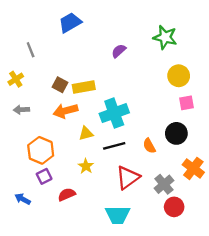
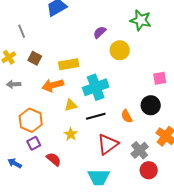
yellow circle: (179, 76) -> (120, 50), moved
brown square: (60, 85) -> (35, 58), moved
red semicircle: (67, 194) -> (54, 159), turned 63

